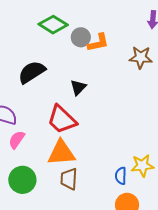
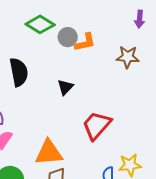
black semicircle: (32, 72) -> (19, 72), turned 112
red trapezoid: (62, 119) -> (97, 125), moved, turned 88

